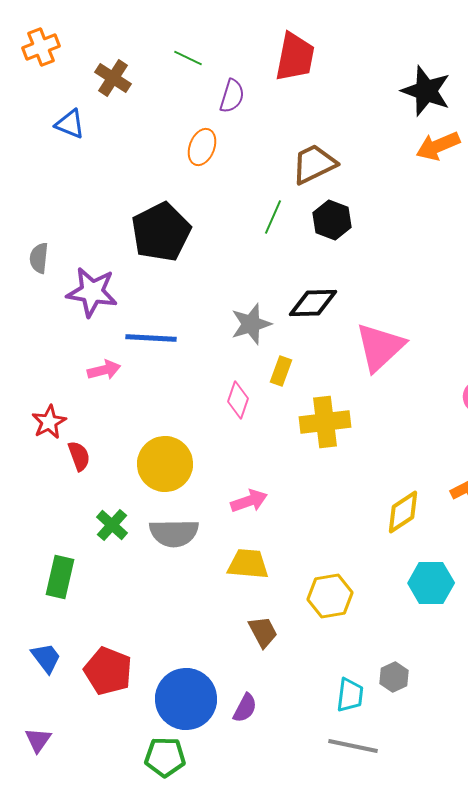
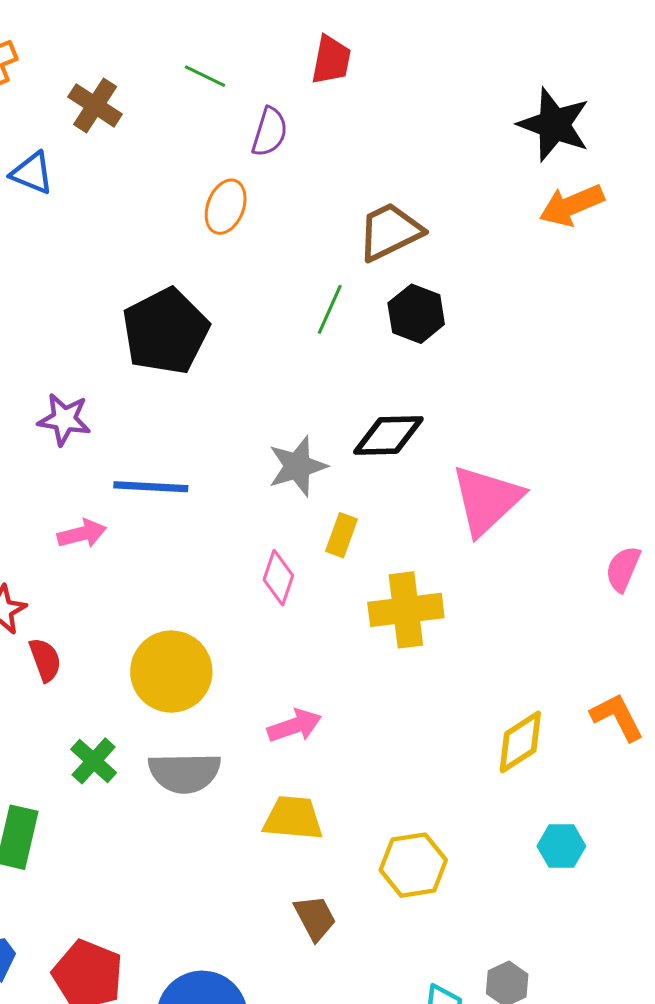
red trapezoid: (295, 57) -> (331, 60), moved, size x0.7
purple star: (92, 292) -> (64, 419), size x0.7
cyan hexagon: (431, 583) -> (561, 846), size x0.7

